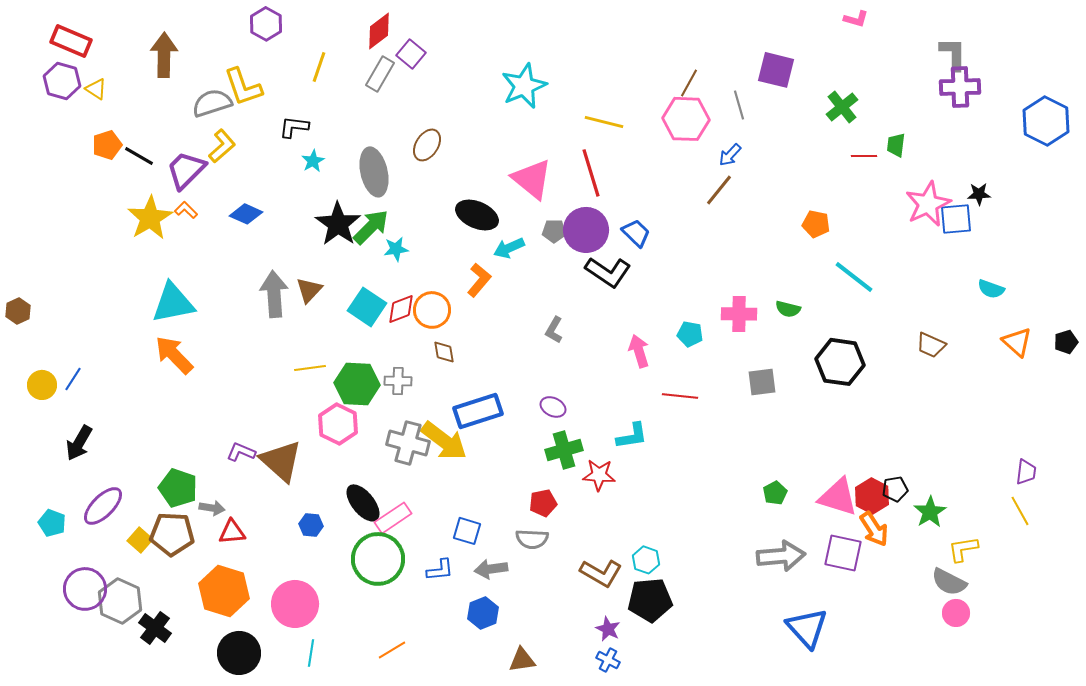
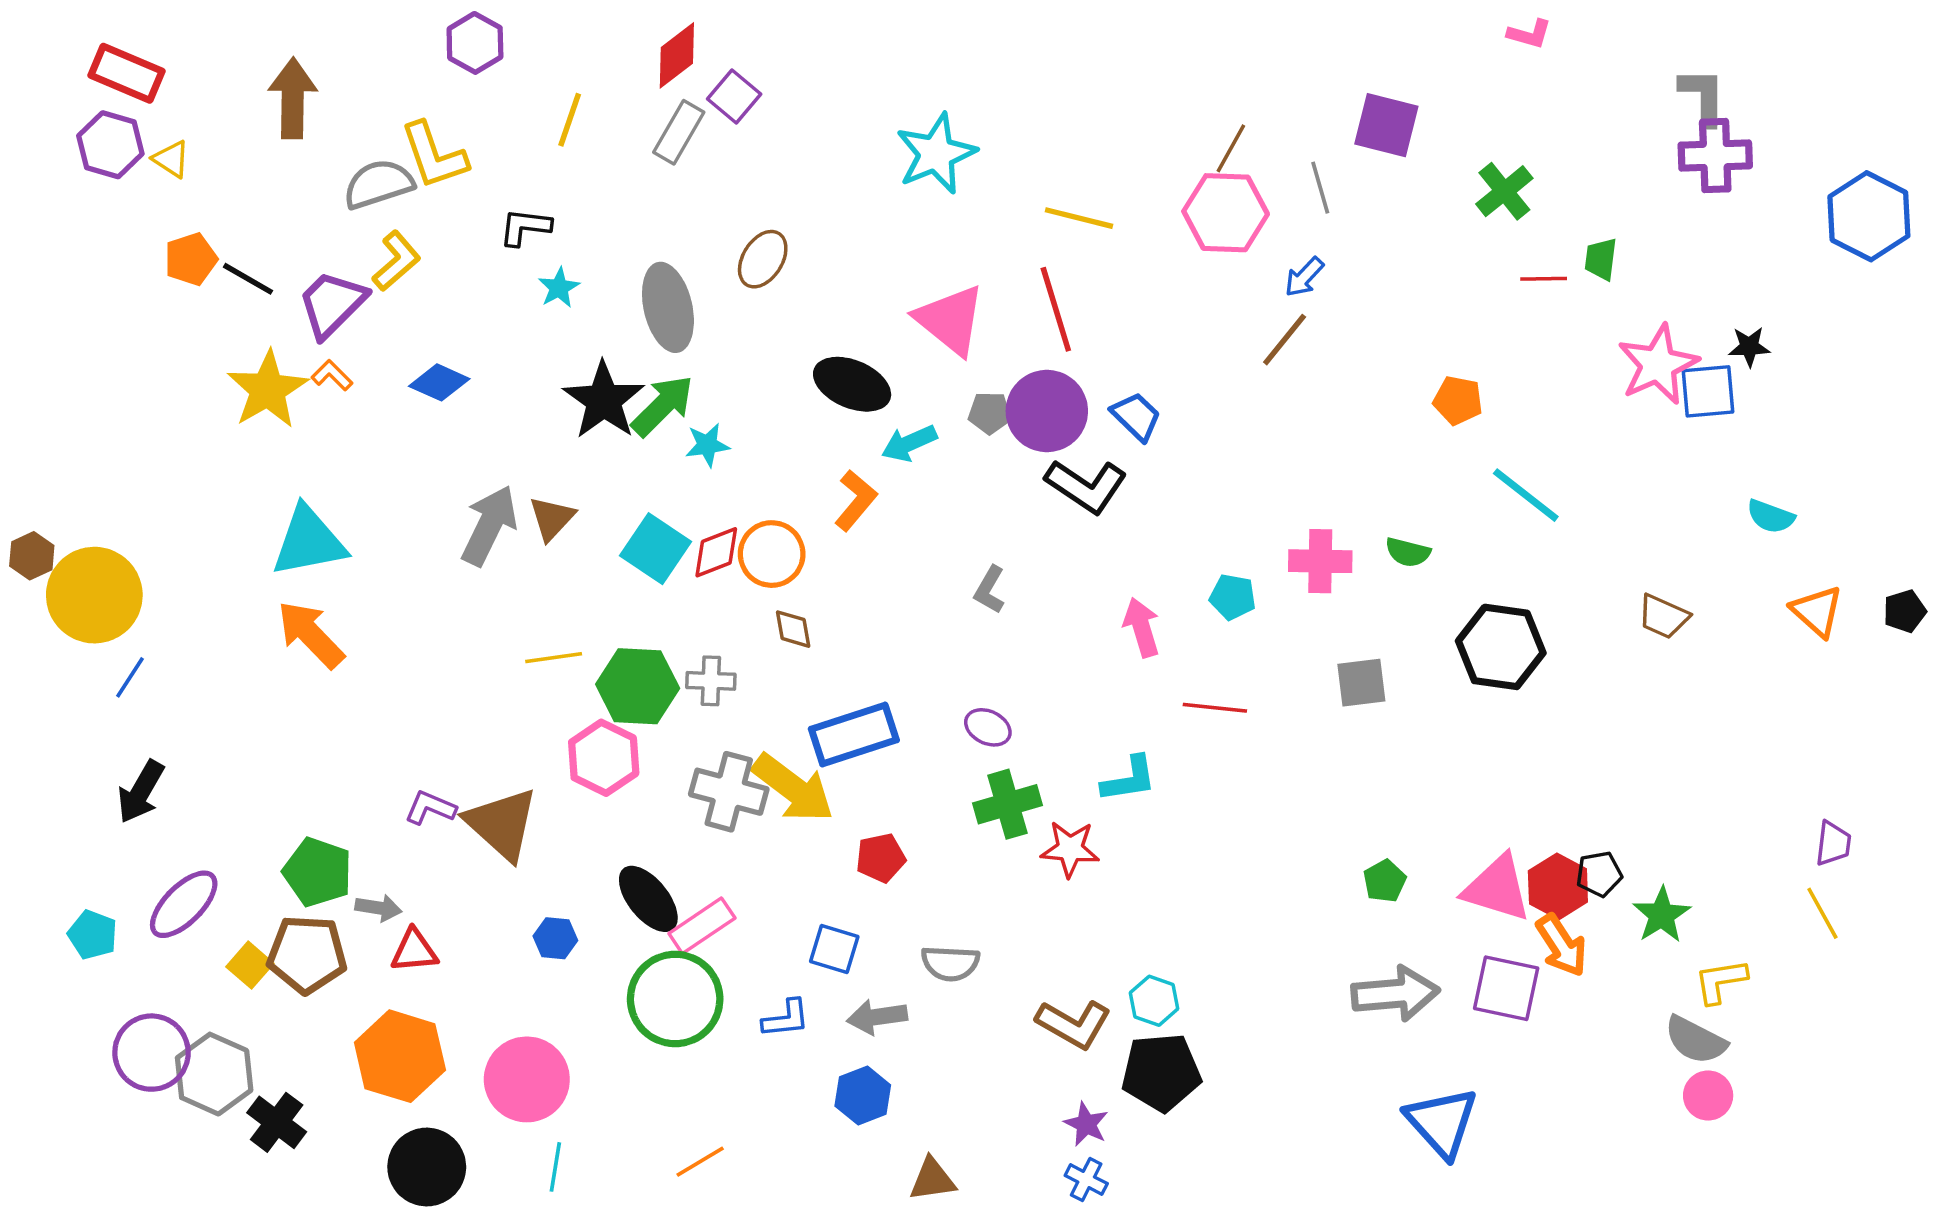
gray arrow: (274, 294) -> (489, 525), turned 30
yellow circle: (42, 385) -> (94, 595), moved, size x1.8
red pentagon: (543, 503) -> (881, 858), moved

